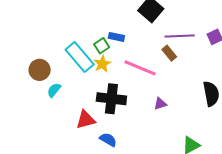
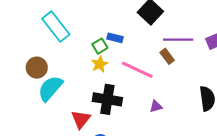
cyan rectangle: (80, 57) -> (56, 27), moved
cyan semicircle: (54, 90) -> (50, 88), size x1.8
red triangle: (86, 120) -> (81, 119), turned -40

